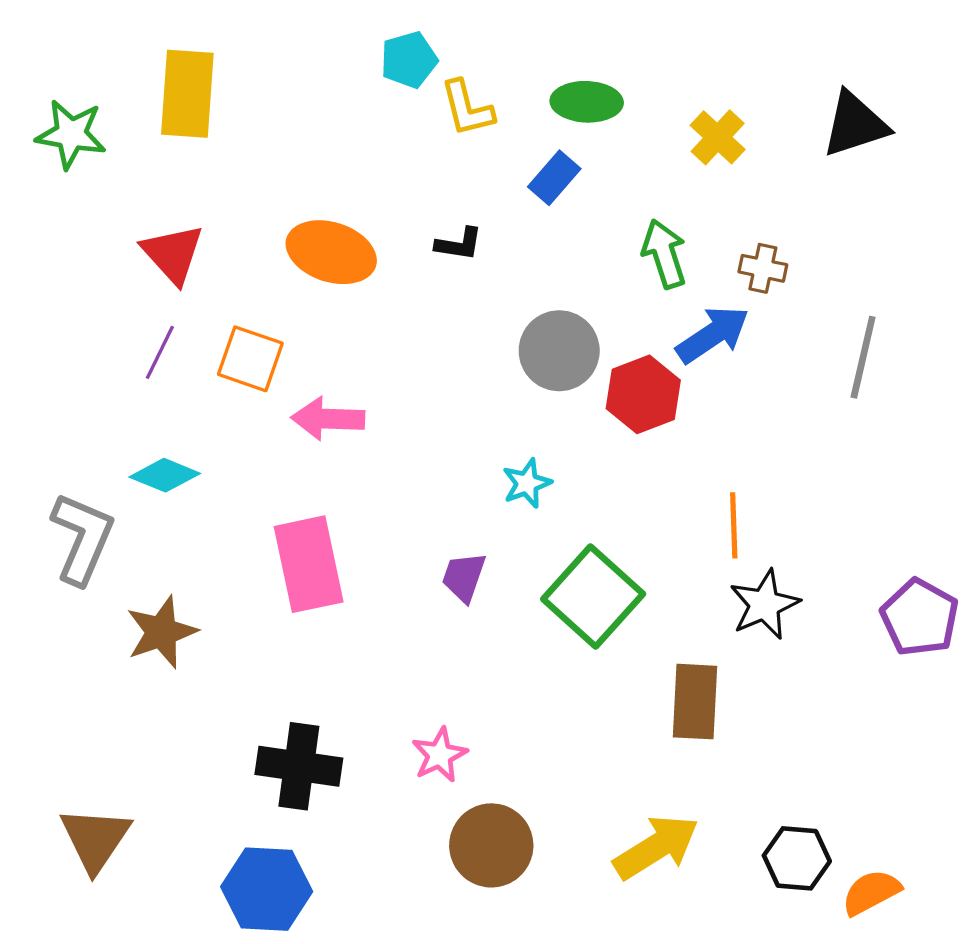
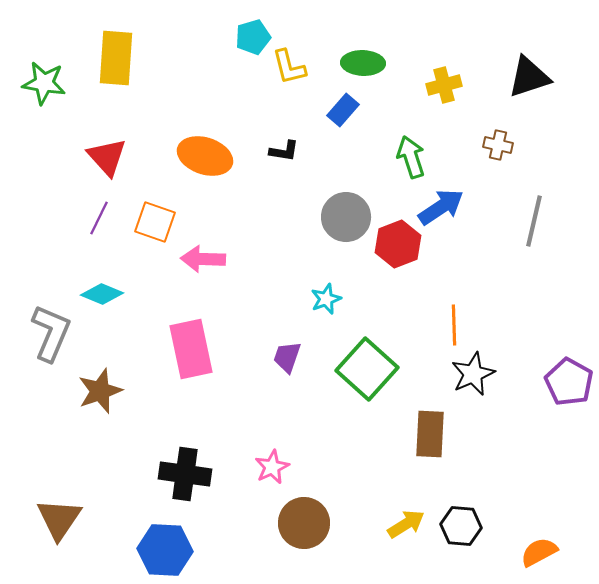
yellow cross: (718, 137) -> (444, 85), turned 32
brown cross: (763, 268) -> (498, 145), moved
yellow arrow: (656, 847) -> (406, 524), size x0.7
black hexagon: (797, 858) -> (461, 526), moved

